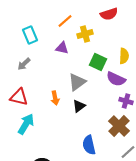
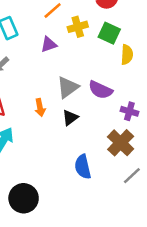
purple triangle: (62, 48) -> (49, 44), turned -32
green square: (98, 62) -> (109, 33), moved
purple semicircle: (116, 79) -> (100, 90), moved

